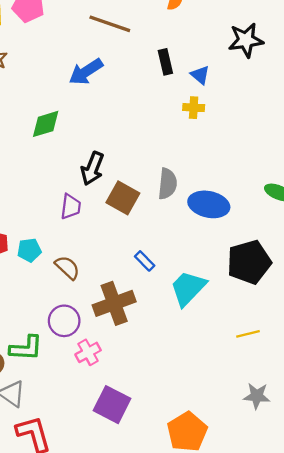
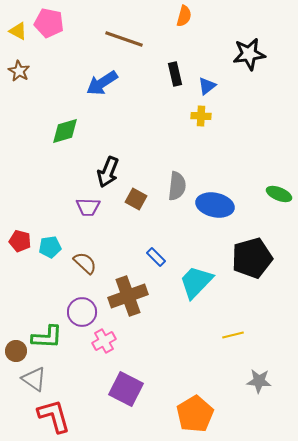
blue triangle: (200, 75) -> (207, 86), turned 42
brown square: (123, 198) -> (136, 199), size x0.7
purple trapezoid: (71, 207) -> (88, 207), turned 85
yellow line: (248, 334) -> (233, 335), moved

